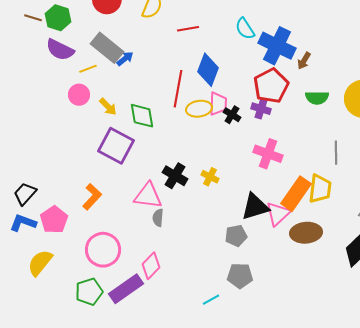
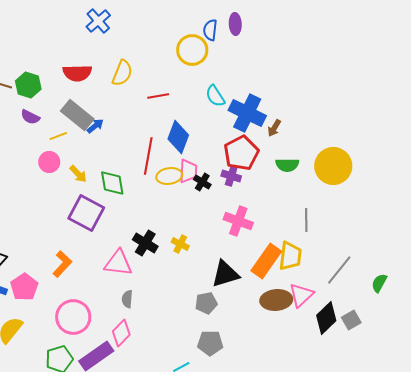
purple semicircle: (60, 50) -> (30, 117), size x0.7
pink triangle: (278, 214) -> (301, 295), moved
gray semicircle: (158, 218) -> (127, 299), moved

